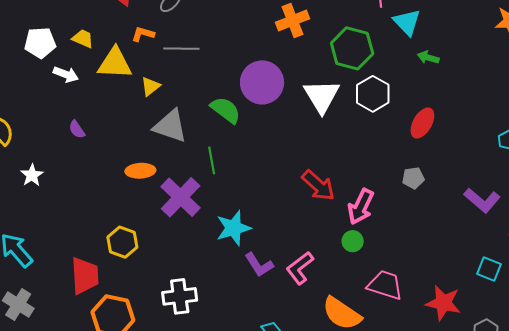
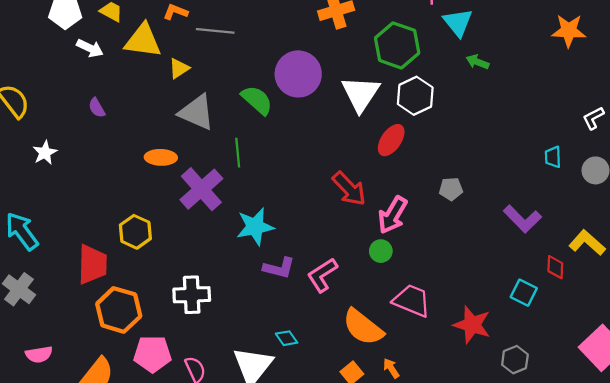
red ellipse: (422, 123) -> (391, 140), moved
purple L-shape: (259, 265) -> (279, 268), turned -48

